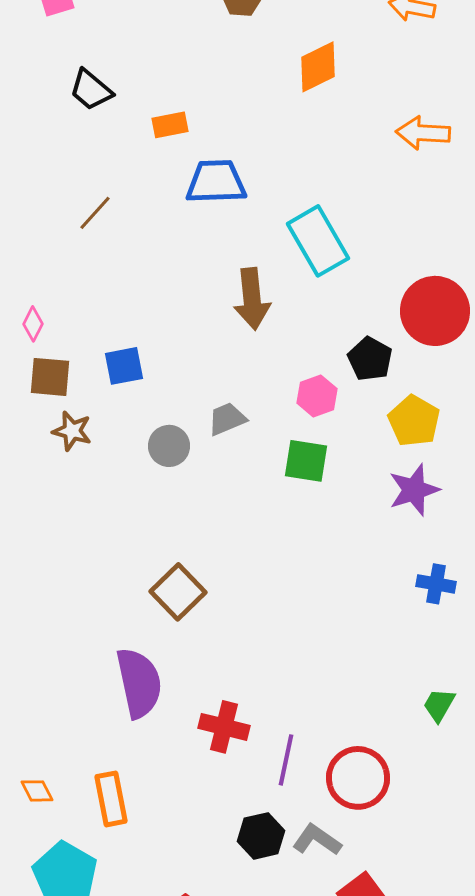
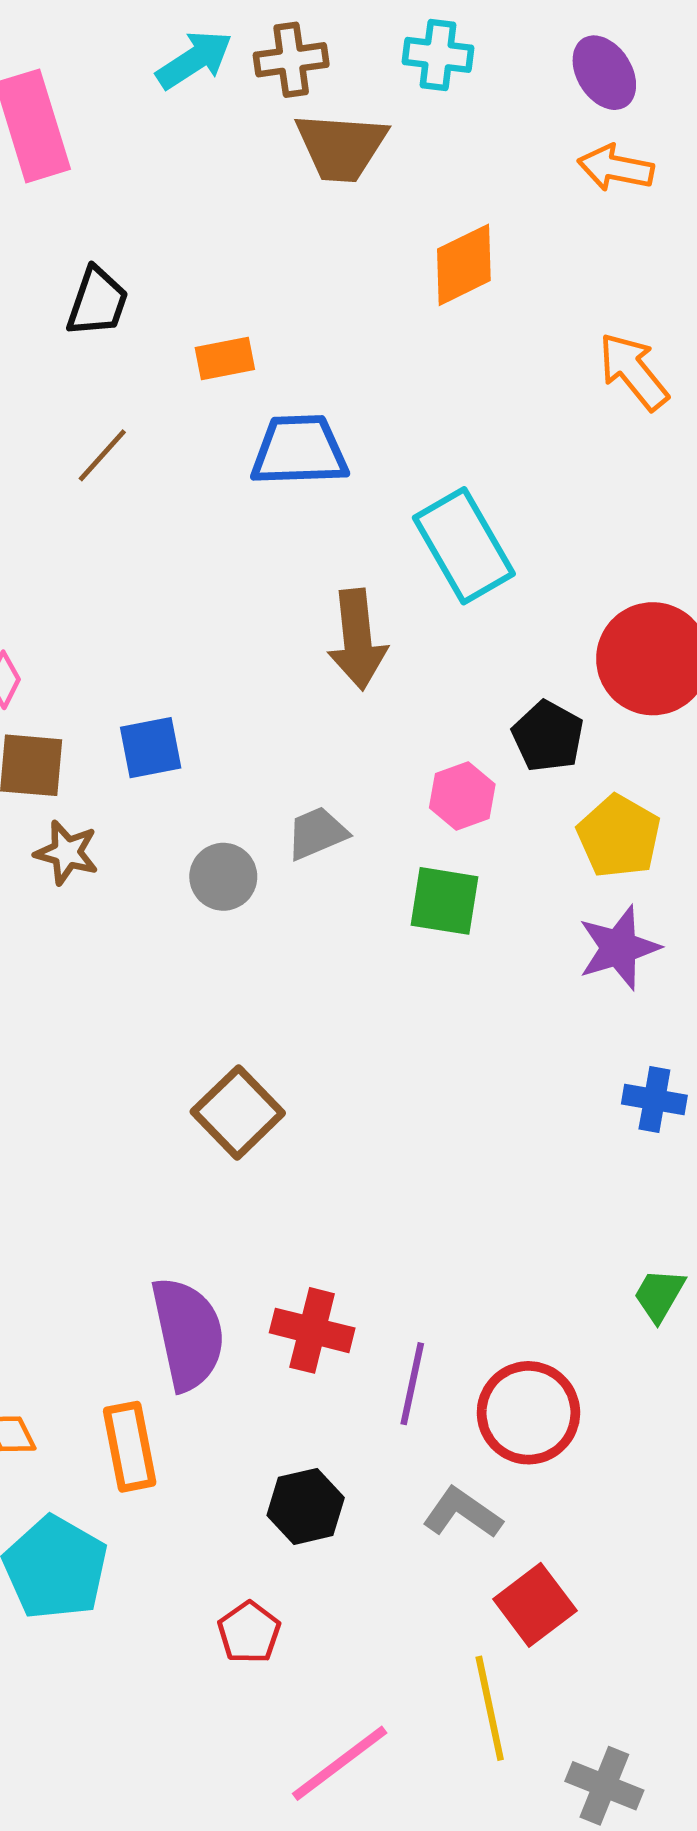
black trapezoid: (91, 90) -> (97, 302), turned -111
orange arrow: (423, 133) -> (633, 371), turned 48
brown line: (95, 213) -> (102, 455), moved
purple semicircle: (139, 683) -> (188, 1334), moved
black hexagon: (261, 836) -> (306, 1506), moved

